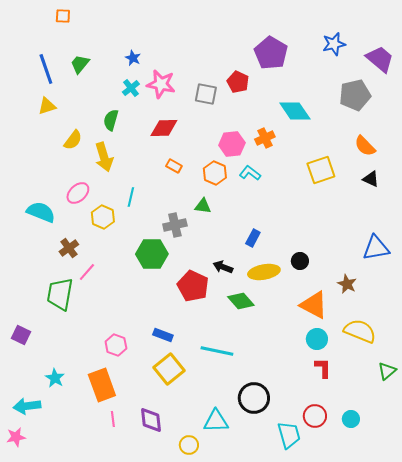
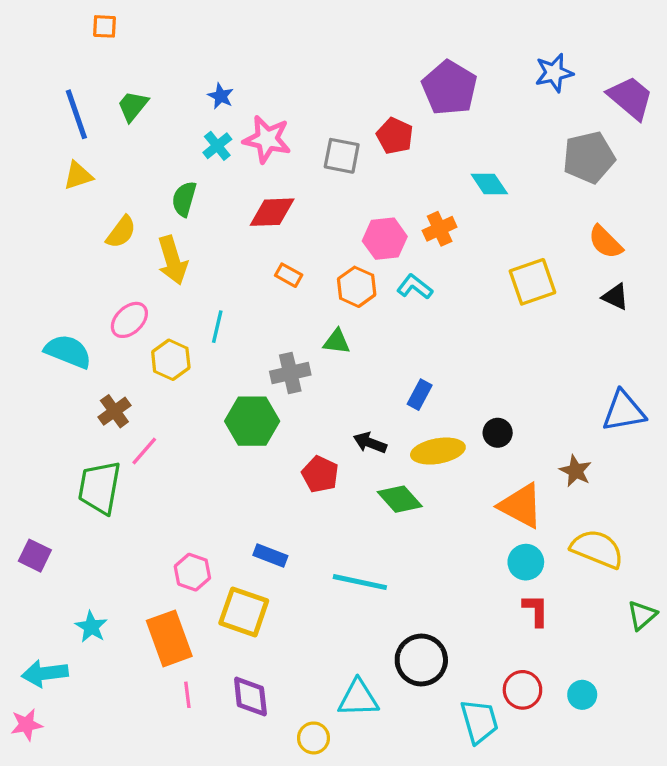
cyan diamond: (295, 111) -> (489, 184), size x0.7
red pentagon: (193, 286) -> (320, 474), size x0.7
yellow square: (169, 369) -> (244, 612), moved, turned -32

